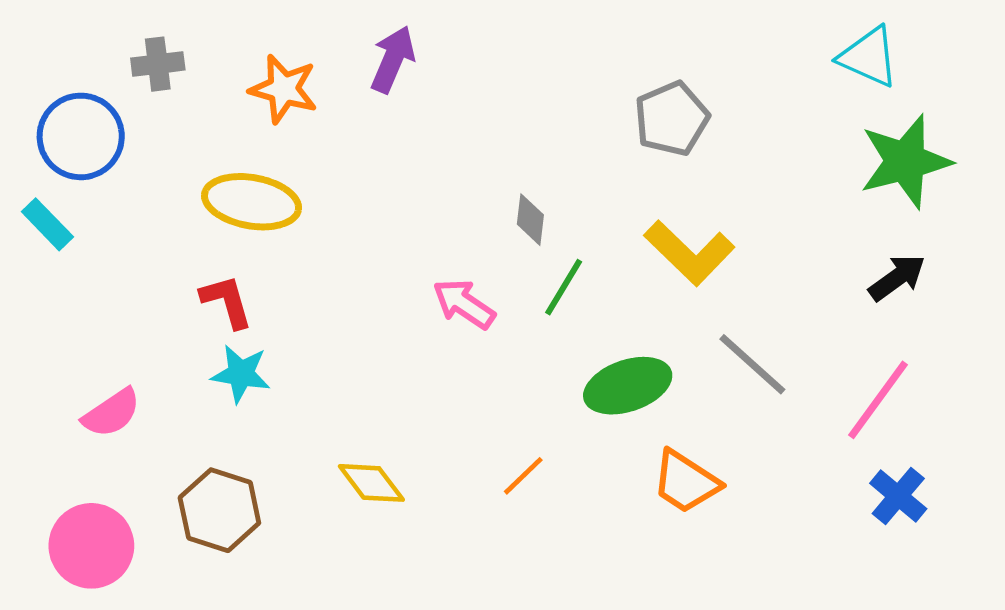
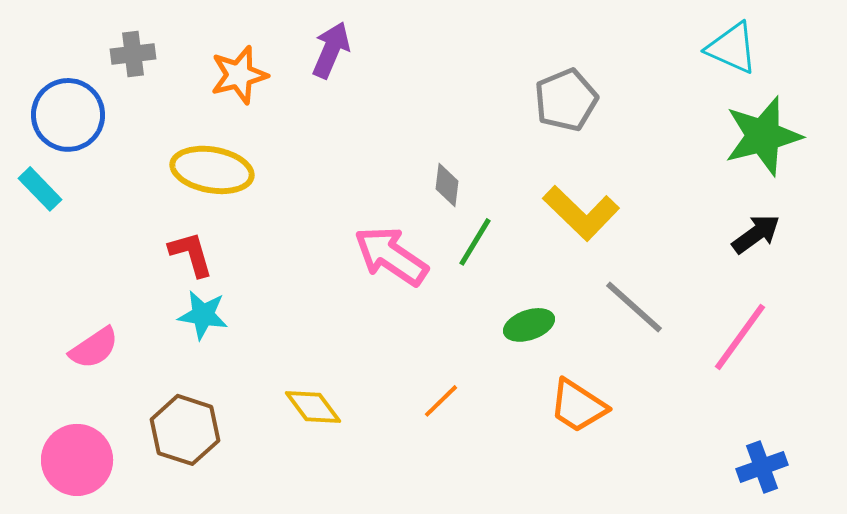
orange star: (284, 89) -> (239, 75), turned -30
pink arrow: (464, 304) -> (391, 256), size x1.4
green ellipse: (628, 386) -> (529, 325), size x0.7
blue cross: (898, 496) -> (762, 467), moved, turned 30

